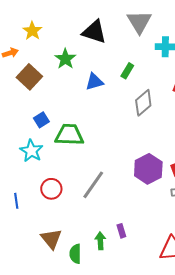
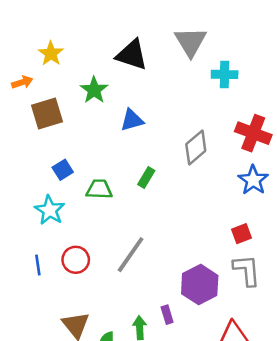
green rectangle: (127, 71) -> (146, 178), moved
brown square: (29, 77) -> (47, 114), turned 30
green trapezoid: (69, 135) -> (99, 189), size x0.7
purple hexagon: (148, 169) -> (200, 285), moved
blue line: (16, 201) -> (38, 265), moved

